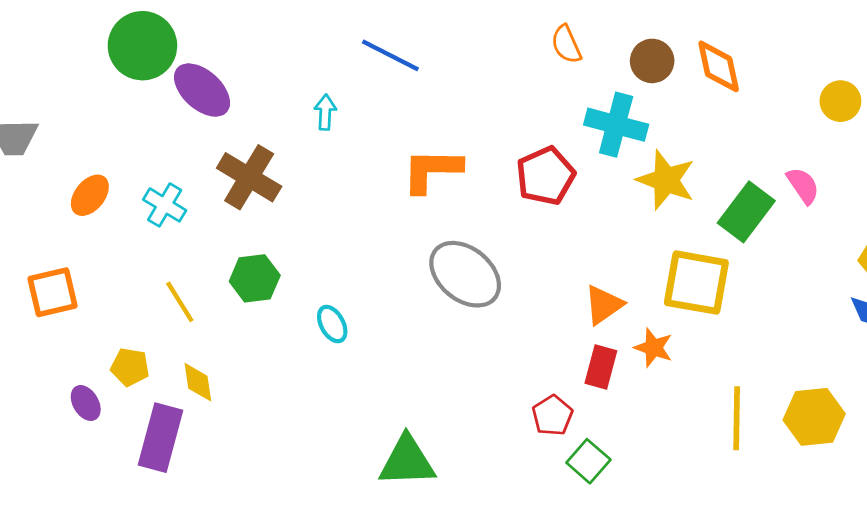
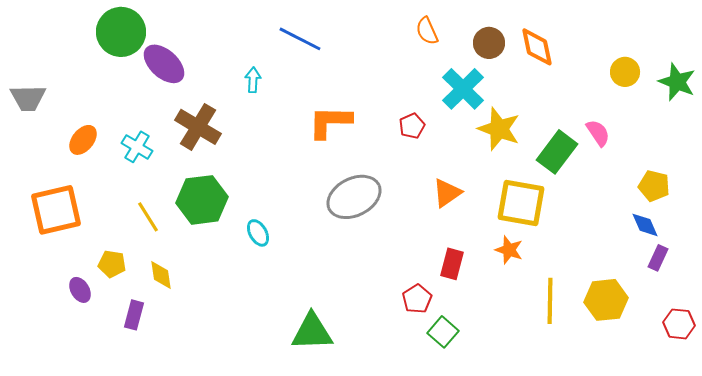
cyan cross: (616, 125) -> (463, 89), turned 30
red pentagon: (545, 176) -> (412, 126), size x0.6
gray ellipse: (465, 274) -> (354, 197), turned -66
green hexagon: (255, 278) -> (202, 200), size x1.4
orange square: (52, 292) -> (56, 210), size x1.4
orange triangle: (604, 305) -> (447, 193), moved
orange star: (653, 348) -> (509, 250), moved
purple rectangle: (160, 438) -> (134, 315), size x0.6

